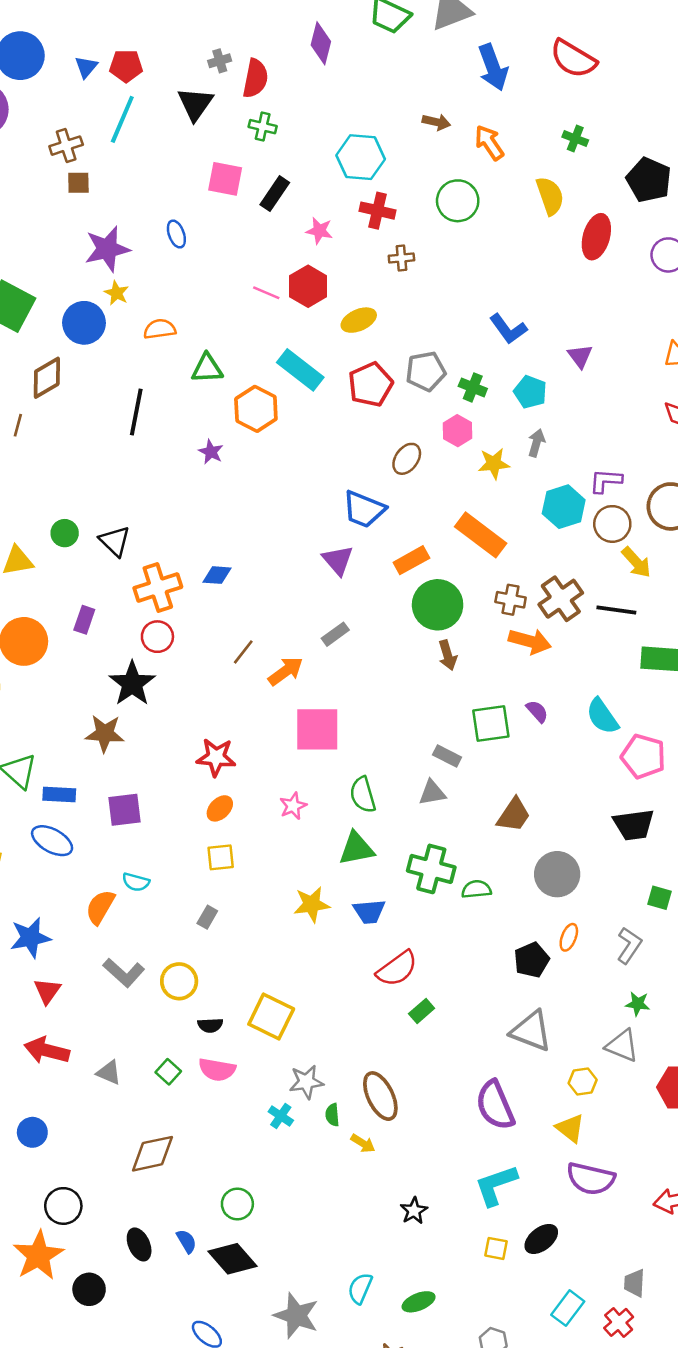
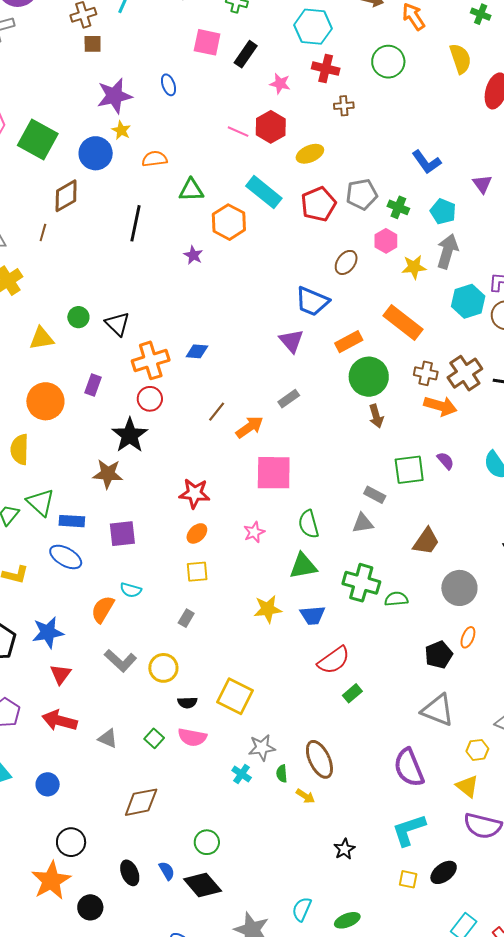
gray arrow: (536, 443) -> (447, 251), size x1.6

